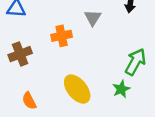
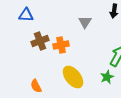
orange cross: (62, 36) -> (61, 45), moved
brown cross: (20, 54) -> (40, 41), moved

